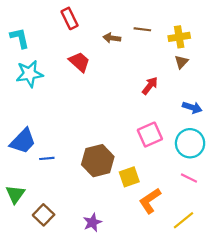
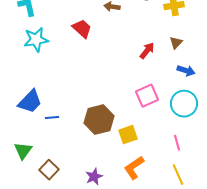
brown triangle: (181, 62) -> (176, 43), moved
pink line: (189, 178) -> (177, 143), moved, turned 49
orange L-shape: (150, 201) -> (134, 168), moved
yellow line: (184, 220) -> (178, 175), turned -75

